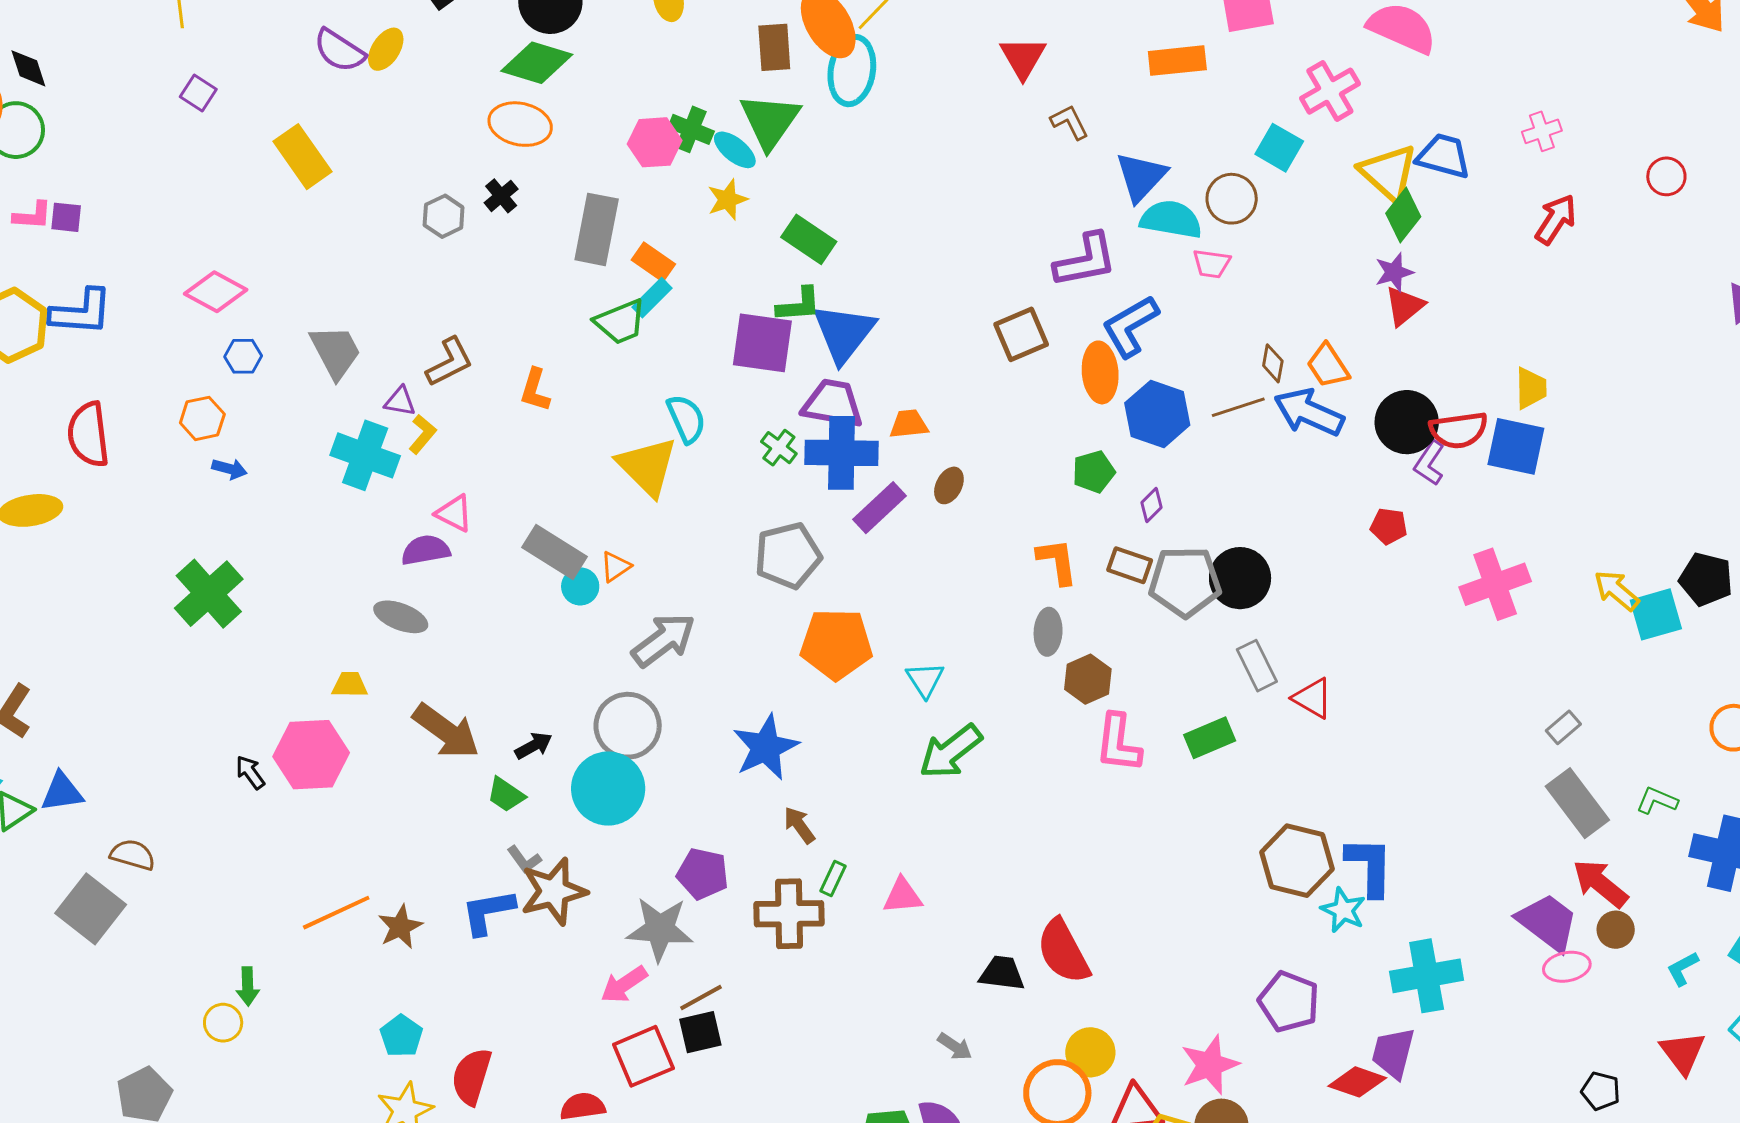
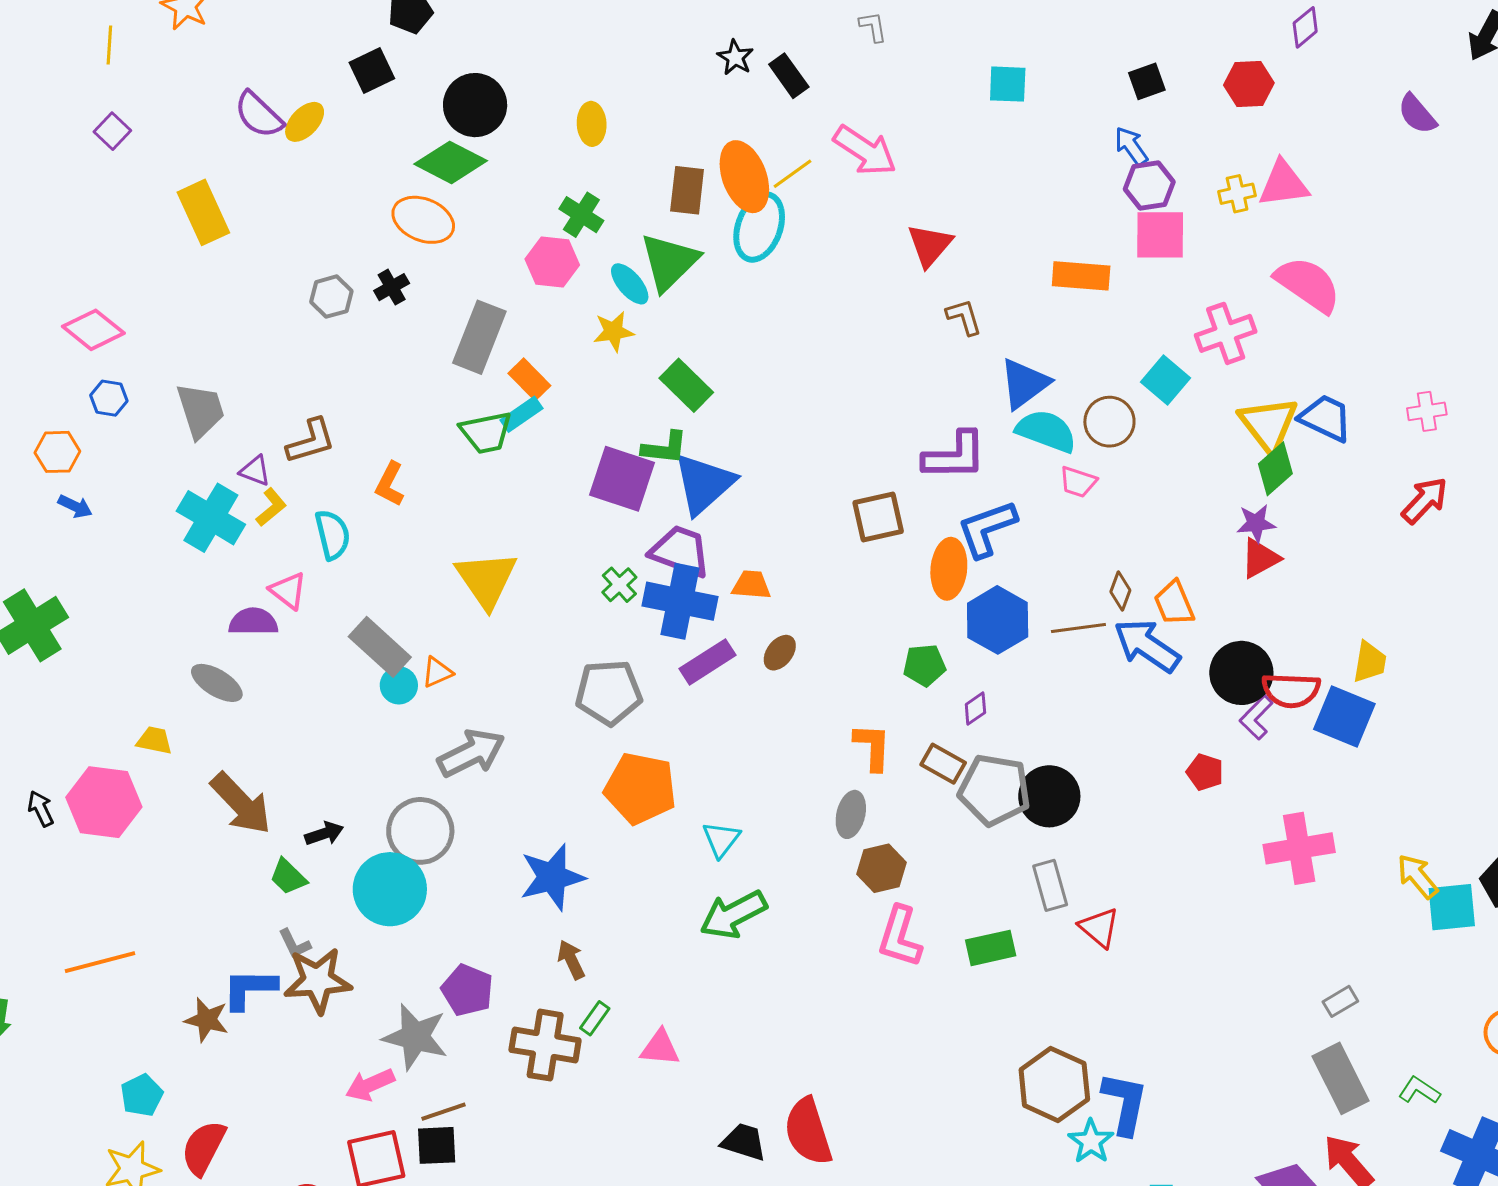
green cross: (691, 129) -> (581, 215), moved
cyan semicircle: (686, 419) -> (333, 535), moved
brown star: (400, 927) -> (207, 1020), moved, turned 30

